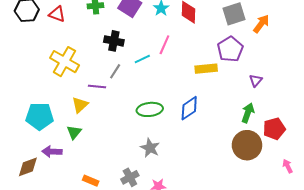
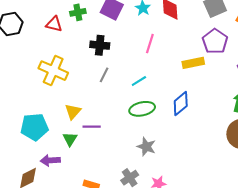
red triangle: (57, 14) -> (54, 24), moved
cyan line: (142, 59) -> (139, 81), moved
purple line: (97, 87) -> (92, 127), moved

